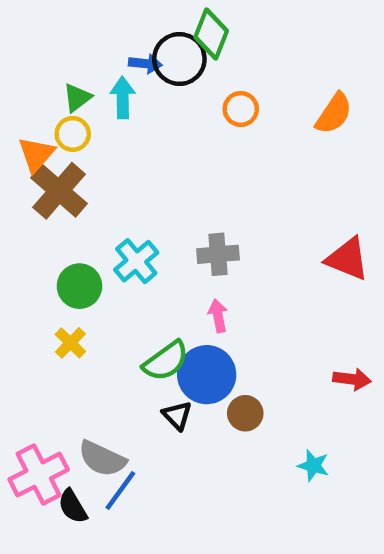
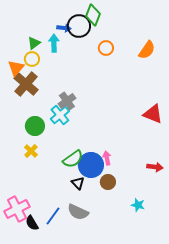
gray cross: (218, 254) -> (67, 101), moved, turned -30
pink arrow: (218, 316) -> (107, 158), moved
gray semicircle: (102, 459) -> (78, 212), moved

